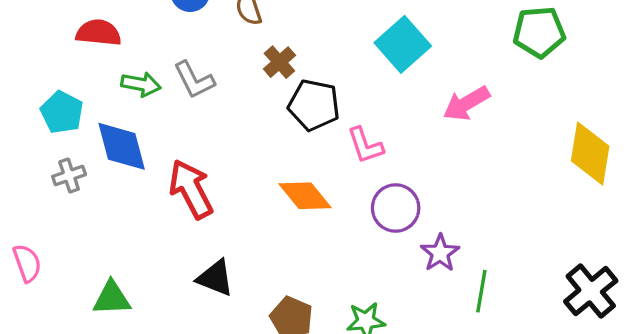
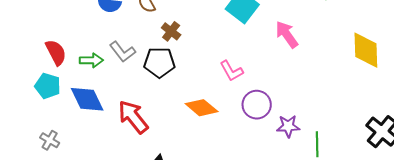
red semicircle: (98, 33) -> (56, 52), moved, turned 68
pink arrow: (466, 103) -> (287, 34), turned 96
black pentagon: (314, 105) -> (159, 62), moved
gray cross: (69, 176) -> (50, 140), moved, turned -30
purple star: (440, 253) -> (288, 126), turned -30

